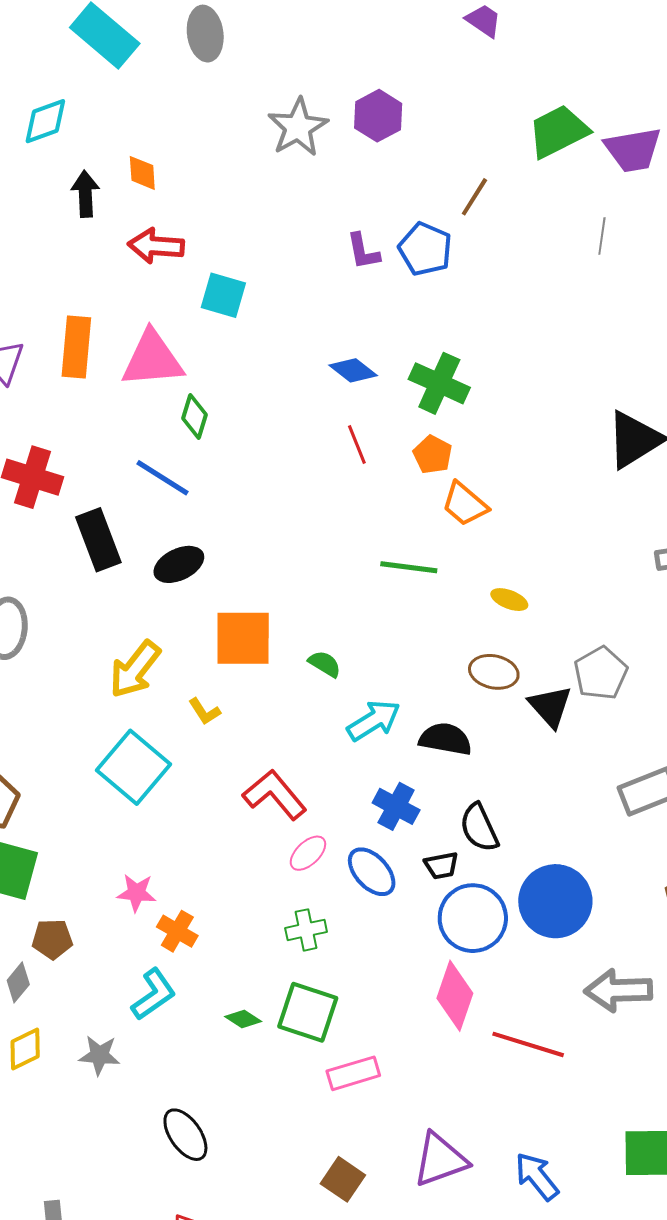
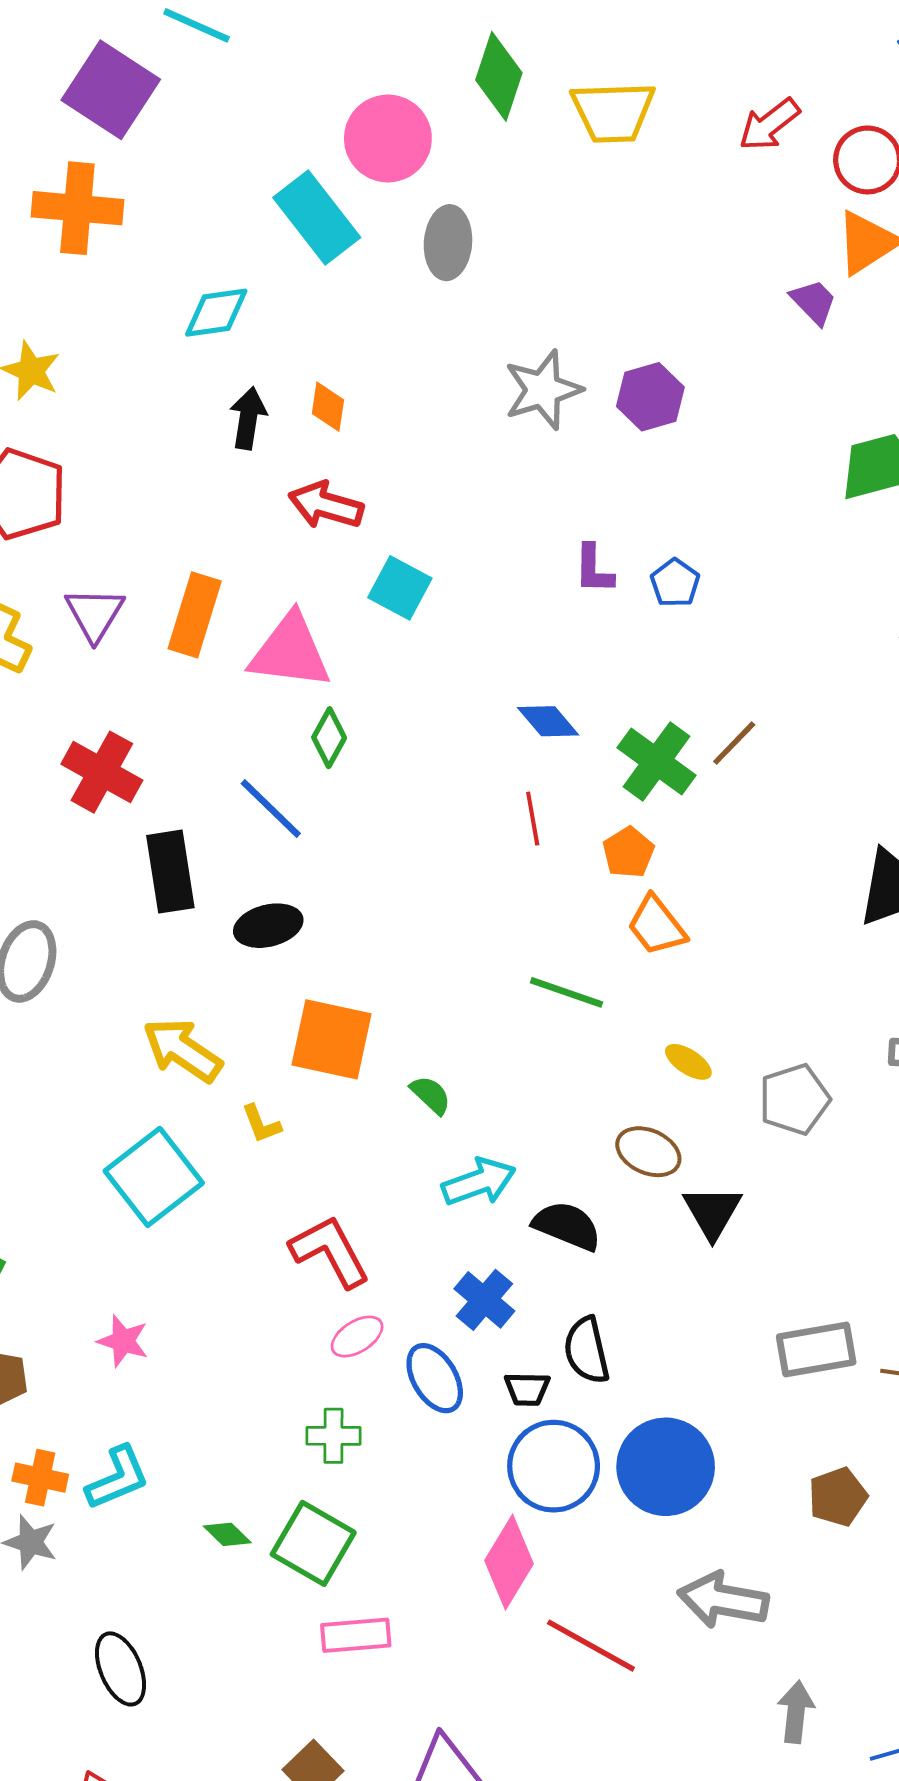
brown line: (474, 197) -> (734, 743), moved
blue pentagon: (425, 249) -> (675, 583), size x0.7
yellow arrow: (135, 669) -> (182, 1050), turned 74
gray pentagon: (601, 673) -> (794, 1099), moved
orange cross: (177, 931) -> (40, 1478), moved, turned -30

